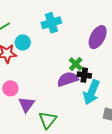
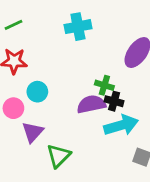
cyan circle: (23, 42) -> (37, 92), moved
green cross: (76, 64) -> (104, 85), turned -32
cyan arrow: (91, 92) -> (121, 125), turned -135

